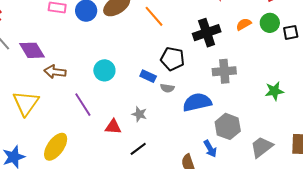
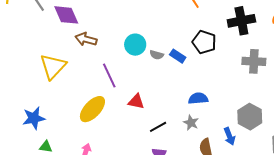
gray semicircle: (167, 88) -> (157, 55), moved
blue semicircle: (197, 102) -> (198, 98), moved, size x0.7
gray star: (139, 114) -> (191, 123), moved
yellow ellipse: (56, 147) -> (92, 109), moved

